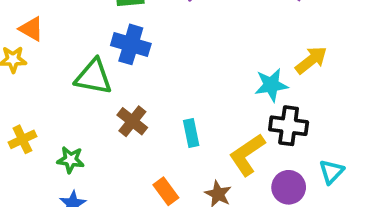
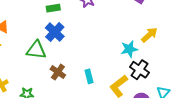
blue cross: (131, 44) -> (55, 32), turned 30
black cross: (289, 126) -> (139, 70), turned 30

